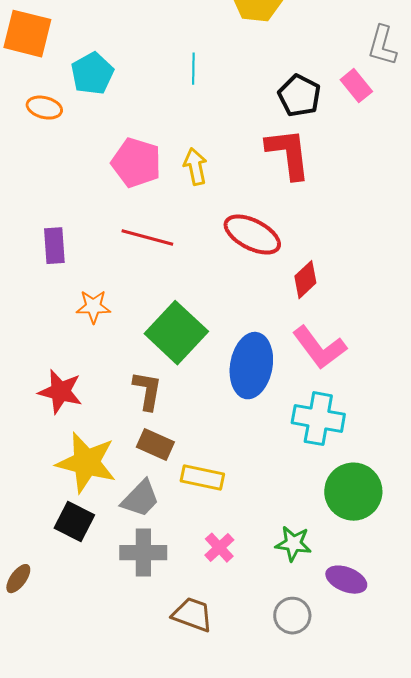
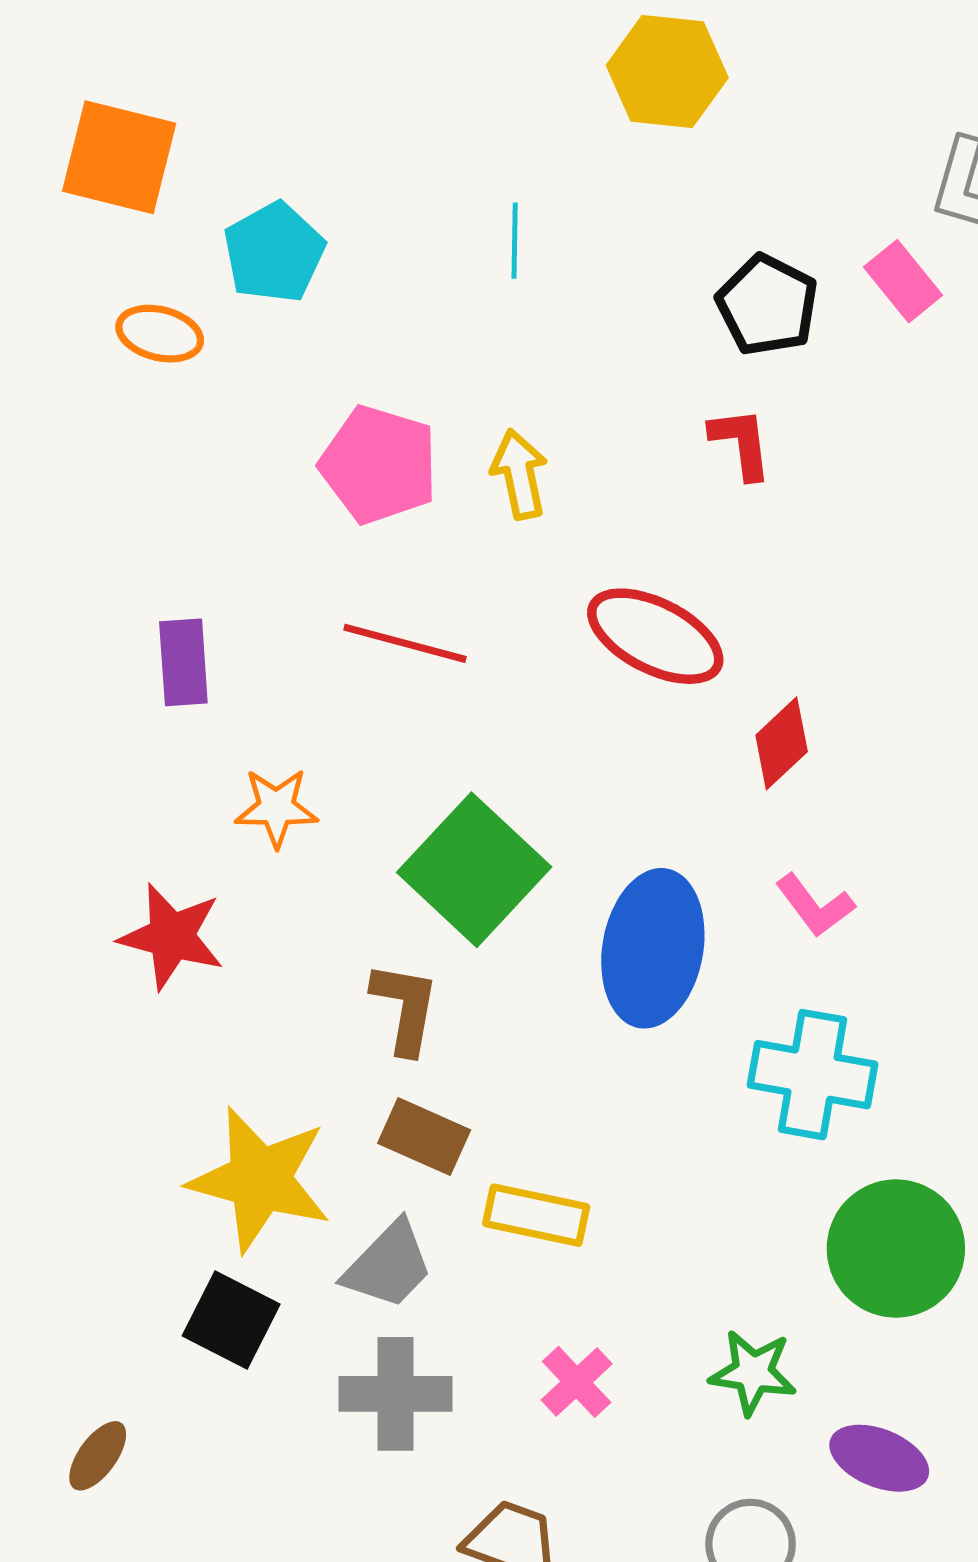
red L-shape: (288, 154) -> (741, 443), size x0.6
pink L-shape: (319, 348) -> (815, 905), size x0.6
red star: (60, 392) -> (172, 936), moved

